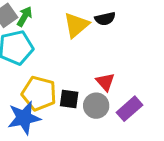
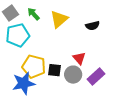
green arrow: (25, 16) -> (33, 14), moved, turned -72
black semicircle: (105, 19) -> (92, 26), moved

